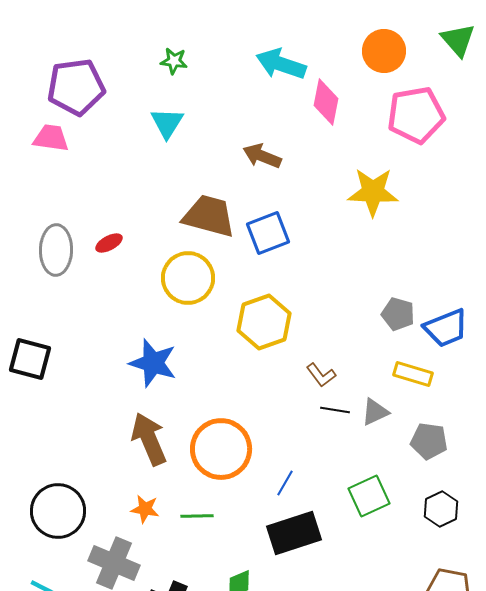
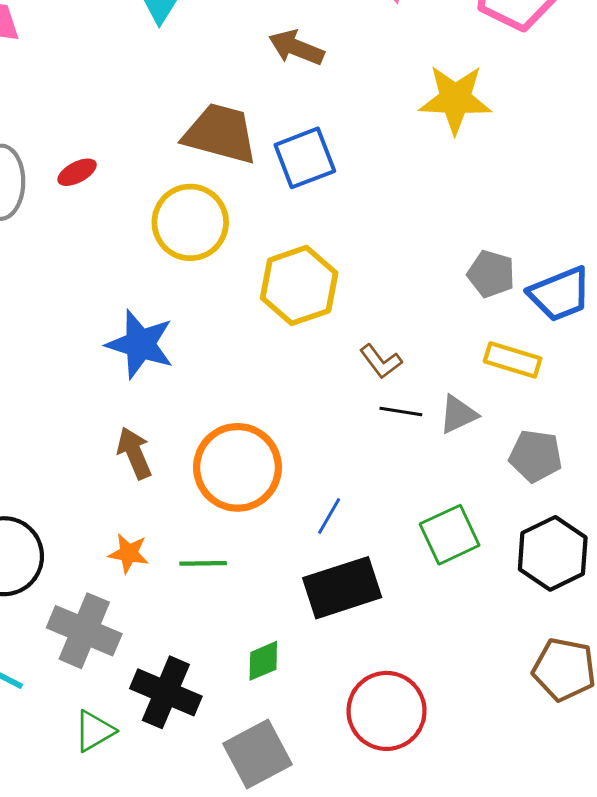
brown arrow: (149, 439) -> (134, 453), size x0.7
black hexagon: (441, 509) -> (553, 553), size x1.4

